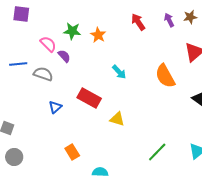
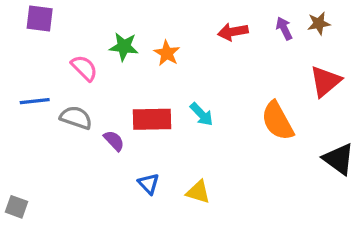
red arrow: (138, 22) -> (233, 32), turned -66
purple semicircle: (64, 56) -> (114, 141), moved
red rectangle: (89, 98) -> (152, 119), moved, turned -30
blue triangle: (55, 107) -> (149, 184), moved, turned -32

